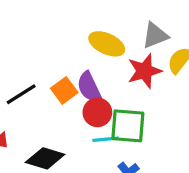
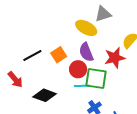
gray triangle: (155, 35) -> (103, 14), moved
red star: (145, 71) -> (115, 58), moved
purple semicircle: (89, 87) -> (86, 52), moved

